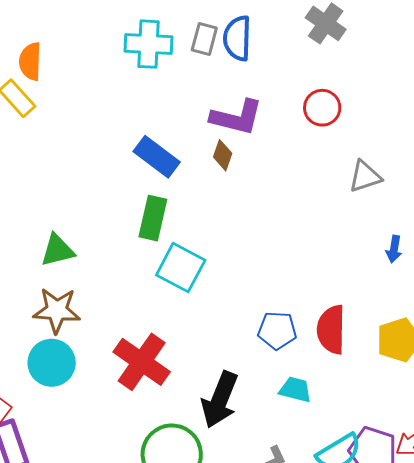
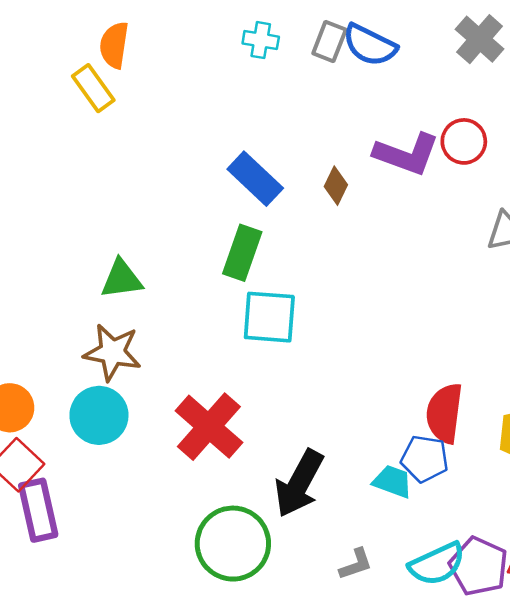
blue semicircle: (237, 38) -> (370, 45), turned -72
cyan cross: (148, 44) -> (261, 40), size x0.6
purple L-shape: (237, 117) -> (407, 154), moved
cyan square: (181, 268) -> (269, 317), turned -30
blue pentagon: (277, 330) -> (425, 459), moved

